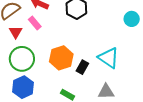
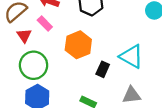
orange hexagon: (61, 58) -> (78, 45), moved

